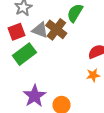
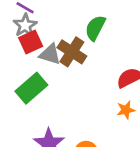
red square: (17, 32) -> (31, 42), moved

